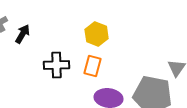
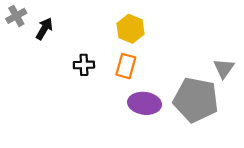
black cross: (57, 65) -> (84, 65), size x0.7

